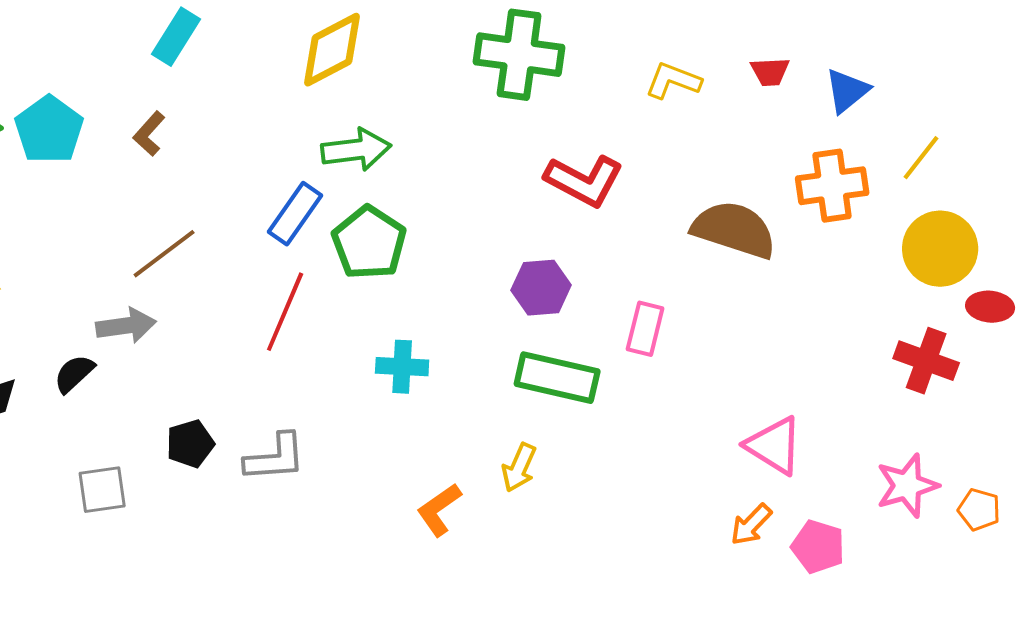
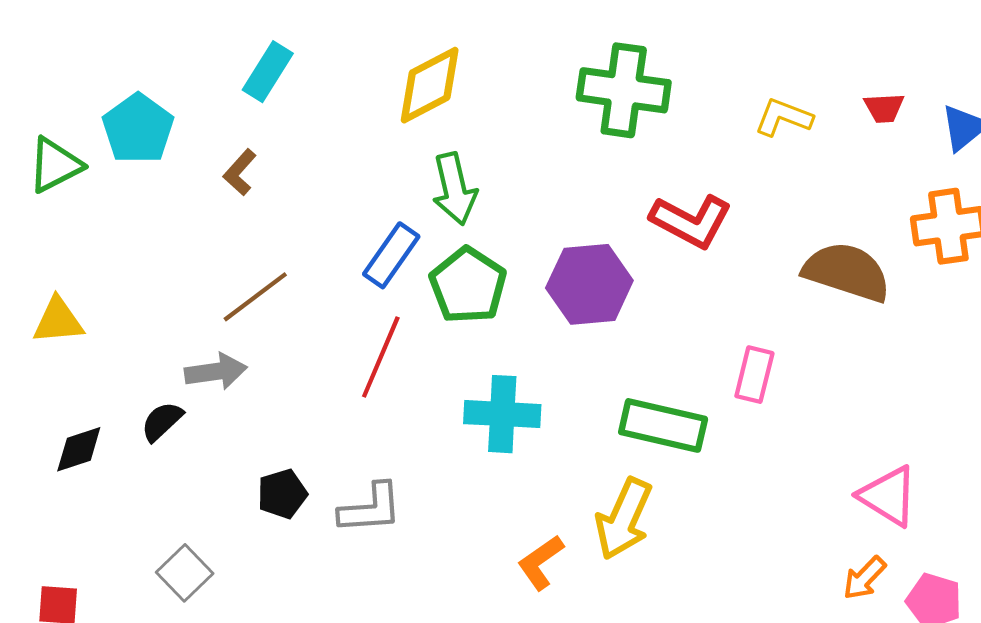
cyan pentagon: (49, 130) -> (138, 129), moved
green arrow: (356, 150) -> (455, 189), turned 84
purple hexagon: (541, 288) -> (589, 284), moved, size x1.4
cyan cross: (402, 367) -> (502, 414), size x1.4
yellow arrow: (519, 468) -> (624, 519), size x1.6
gray square: (102, 490) -> (185, 573), moved, turned -36

